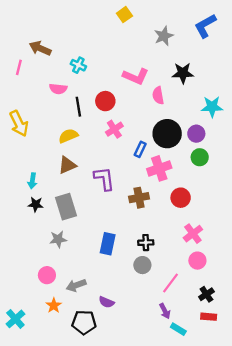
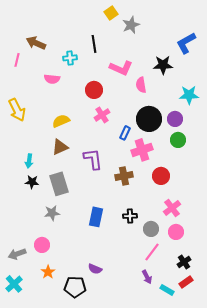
blue L-shape: (205, 26) -> (186, 43), moved
gray star: (164, 36) -> (131, 25), moved
cyan cross: (78, 65) -> (70, 58), turned -32
black line: (78, 107) -> (94, 44), moved
gray circle: (142, 265) -> (151, 229), moved
gray arrow: (76, 285) -> (17, 254), moved
red rectangle: (209, 317) -> (186, 282), turned -40
cyan rectangle: (178, 329) -> (167, 290), moved

